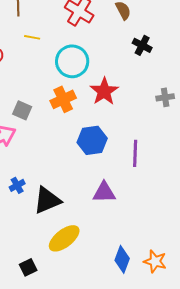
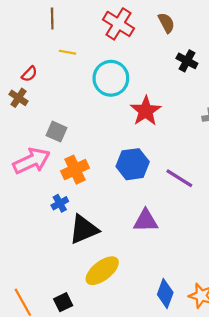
orange cross: (63, 99) -> (75, 170), moved
purple line: (135, 153) -> (179, 178), turned -60
blue cross: (17, 185) -> (60, 203), moved

